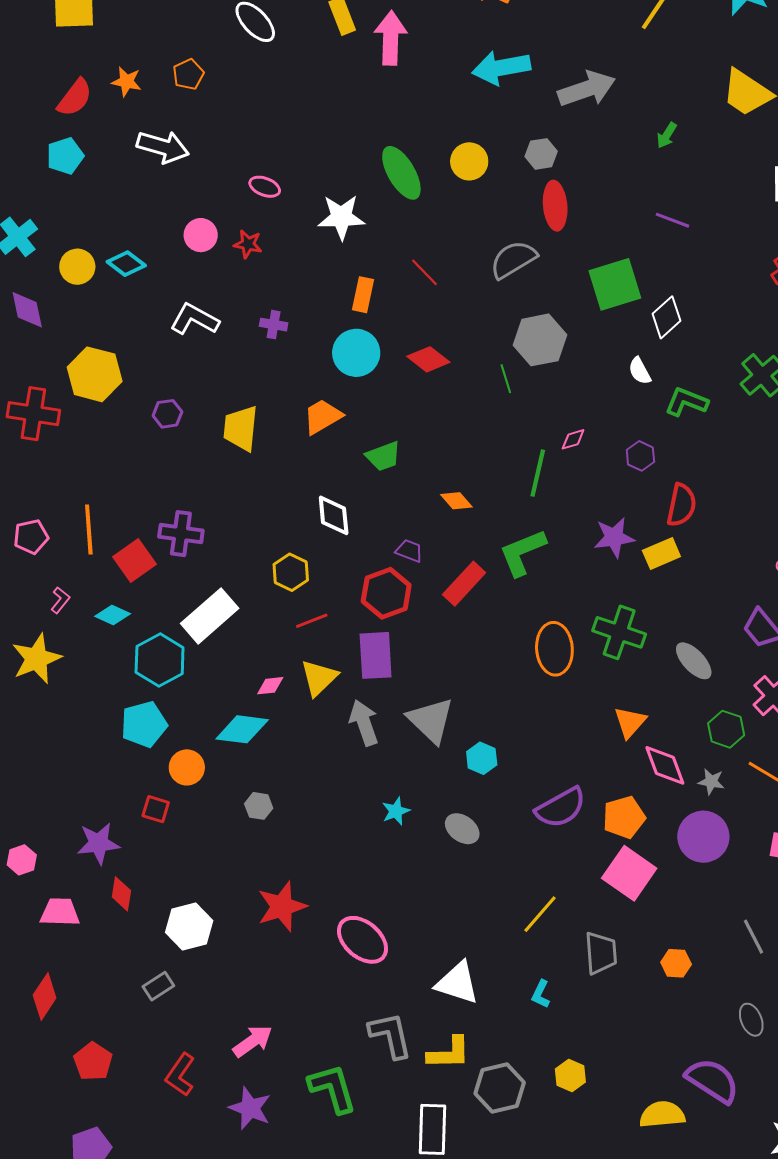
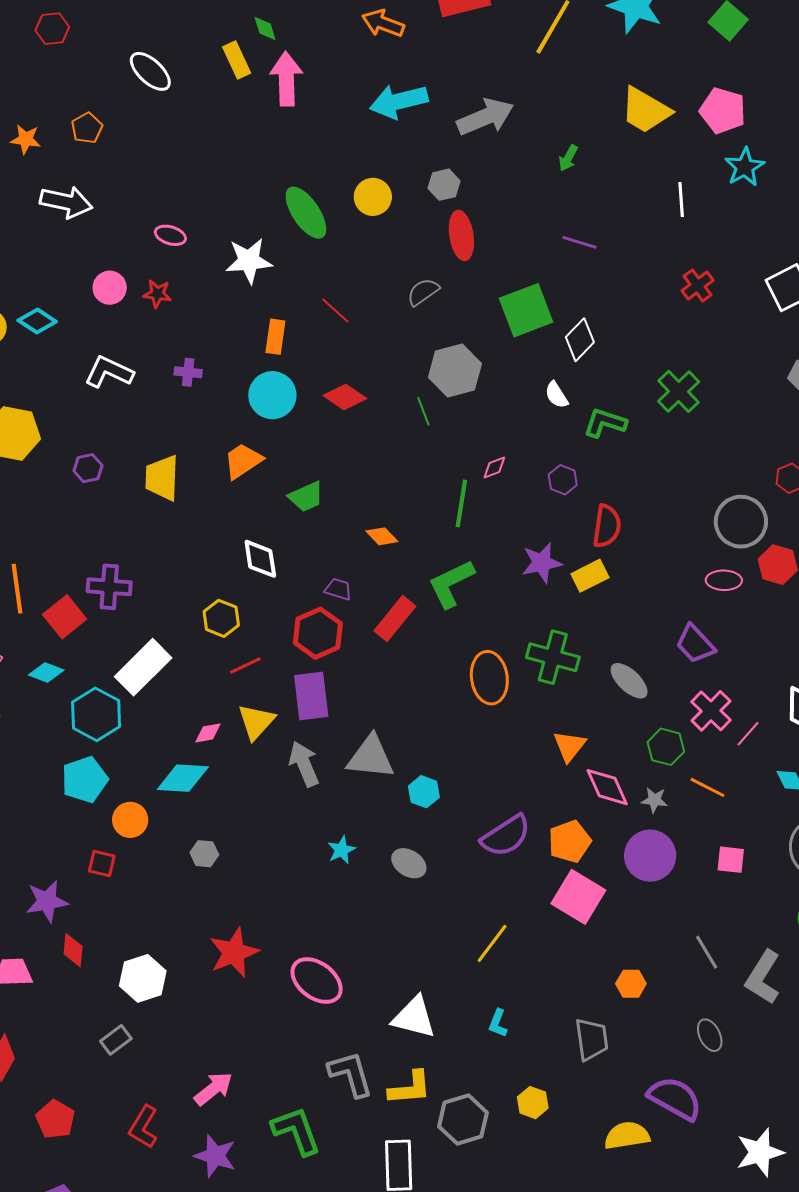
gray semicircle: (513, 260) -> (423, 292), size x0.7
gray triangle: (431, 720) -> (371, 757), turned -34
gray trapezoid: (601, 953) -> (592, 1039), moved

